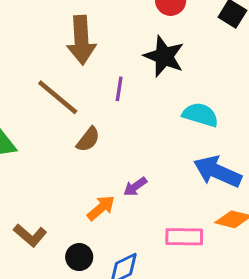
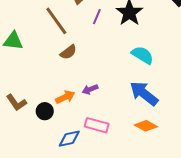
purple line: (119, 89) -> (97, 17), moved
pink rectangle: (184, 237) -> (97, 125), moved
black circle: (79, 257) -> (45, 111), moved

